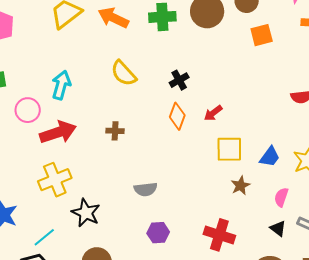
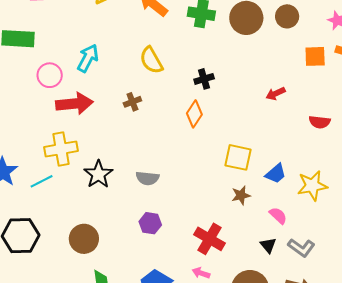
orange square: (262, 35) -> (315, 56), moved
red arrow: (213, 113) -> (276, 94), moved
brown cross: (115, 131) -> (132, 102), moved, turned -36
pink semicircle: (281, 197) -> (278, 216), turned 102
black star: (86, 213) -> (98, 174), moved
cyan line: (44, 237) -> (42, 181), moved

